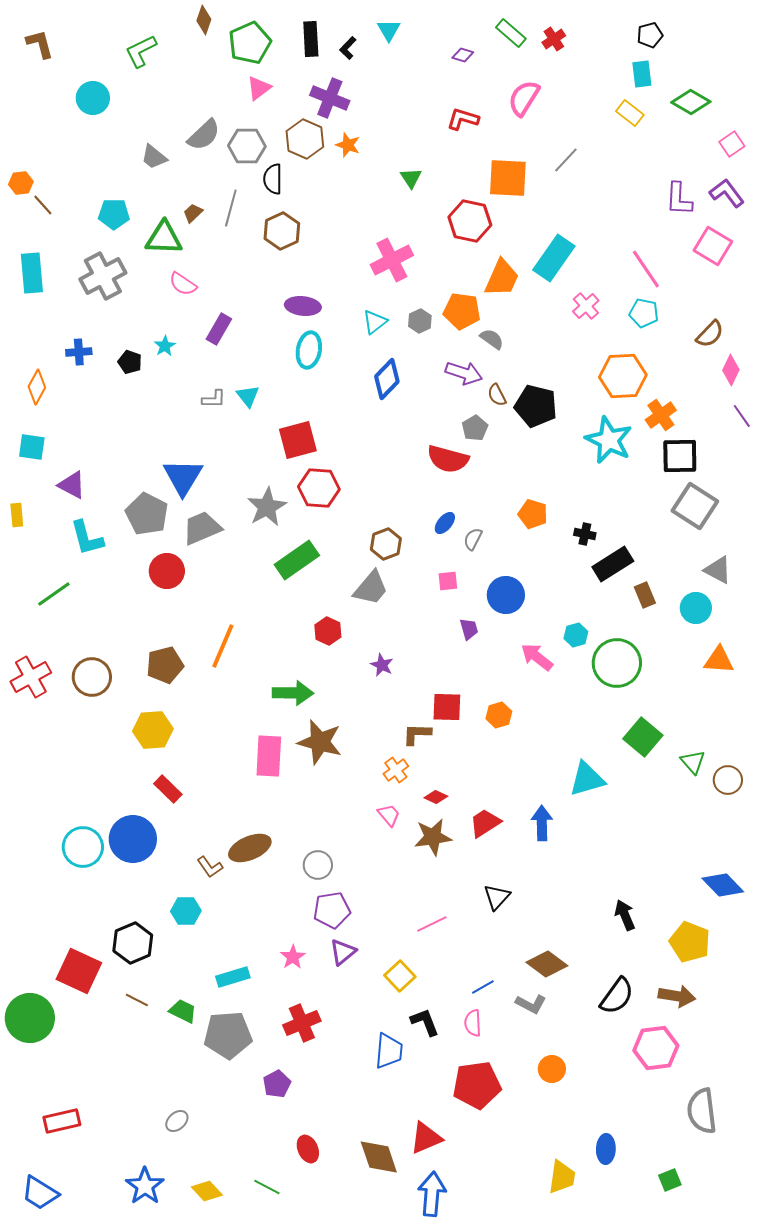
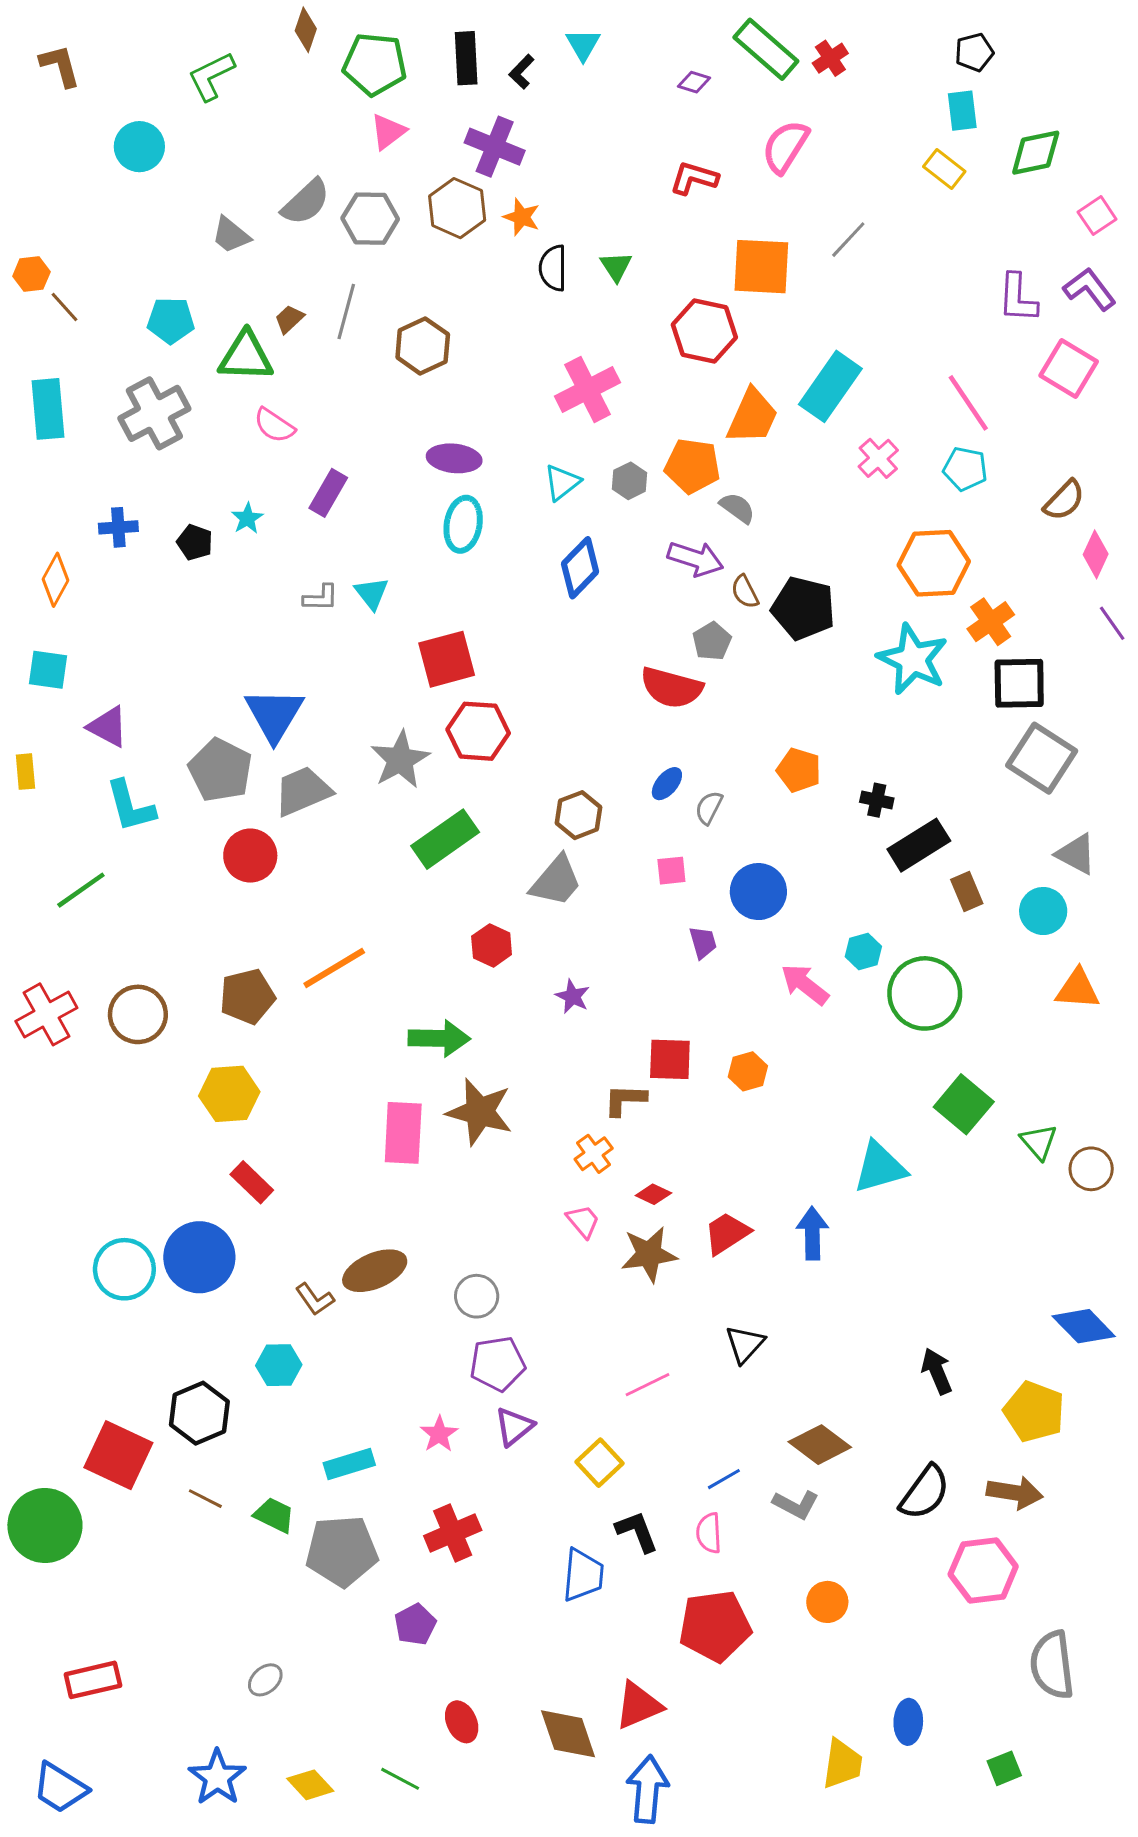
green rectangle: (511, 33) -> (766, 49), size x1.4
green pentagon: (250, 43) -> (375, 64), turned 30
green diamond: (691, 102) -> (1036, 153), turned -42
black semicircle: (273, 179) -> (553, 268), moved
orange line: (223, 646) -> (334, 968), turned 36

